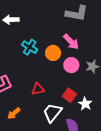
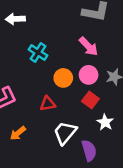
orange circle: (53, 53) -> (63, 78), moved
red square: (69, 95) -> (90, 100), moved

